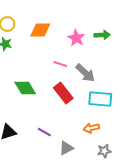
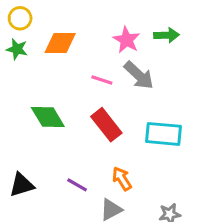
orange diamond: (40, 30) -> (60, 43), moved
gray arrow: (85, 73) -> (139, 75), moved
orange arrow: (91, 128) -> (122, 179), moved, turned 70

